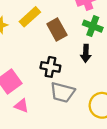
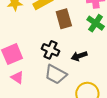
black arrow: (86, 53) -> (79, 56), moved, turned 56

